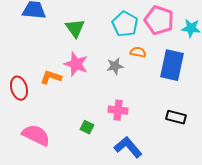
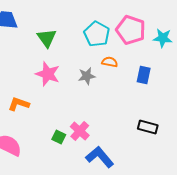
blue rectangle: (172, 65) -> (144, 75), size x0.6
orange L-shape: (51, 77) -> (19, 104), moved
pink cross: (118, 110) -> (80, 131), moved, turned 36

